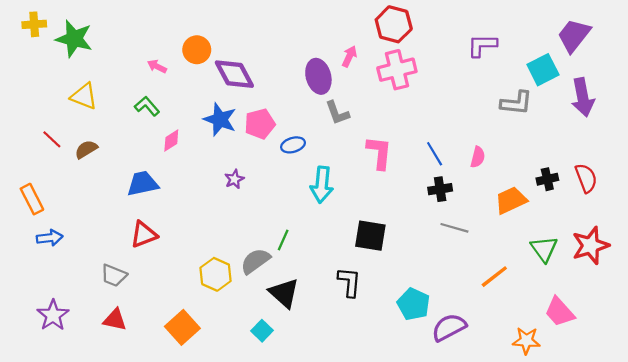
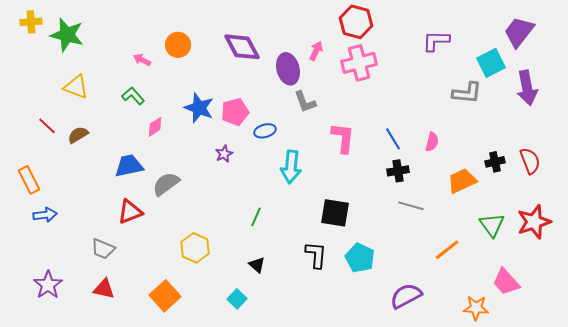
purple diamond: (234, 74) -> (242, 47), moved
purple star: (234, 179) -> (224, 154), moved
gray semicircle: (255, 261) -> (166, 184), moved
black triangle: (284, 293) -> (257, 265), size x0.6
cyan pentagon: (414, 304) -> (360, 258), moved

